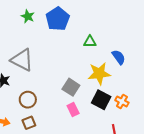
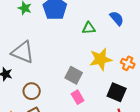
blue semicircle: (119, 57) -> (117, 18), moved
black square: (101, 100) -> (117, 92), moved
orange cross: (122, 102) -> (128, 63), moved

